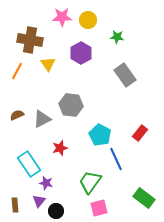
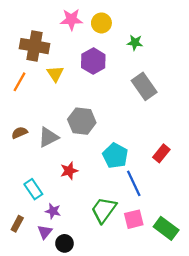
cyan rectangle: (29, 164) -> (33, 189), size x0.7
brown rectangle: (15, 205) -> (17, 224), moved, turned 32
pink square: (99, 208) -> (134, 219), moved

